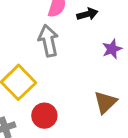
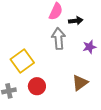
gray arrow: (48, 41) -> (59, 38), moved

